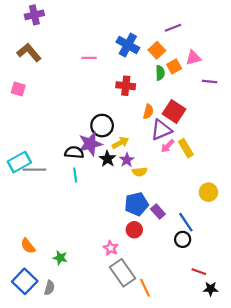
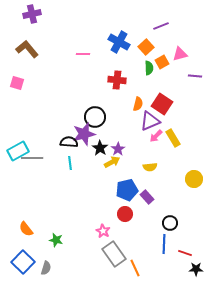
yellow arrow: (120, 143) -> (112, 162), moved
yellow semicircle: (140, 172) -> (150, 167), moved
blue line: (186, 222) -> (164, 244), moved, turned 36

